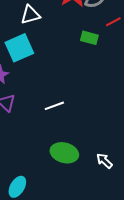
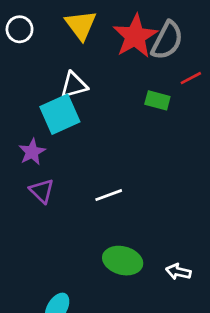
white triangle: (30, 15) -> (74, 85), moved
white arrow: (104, 161) -> (178, 272), turned -30

